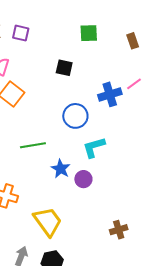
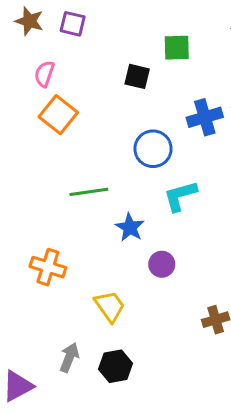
green square: (89, 33) -> (177, 48), moved
purple circle: (83, 179) -> (162, 264), moved
yellow trapezoid: (48, 222) -> (110, 306), size x0.7

